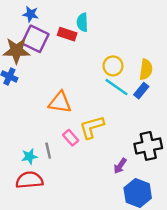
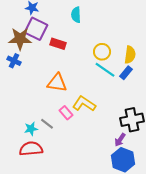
red rectangle: (67, 34) -> (58, 44), moved
yellow L-shape: (92, 127) -> (84, 104), turned 50
gray line: (48, 151) -> (47, 124), turned -40
purple arrow: (120, 166) -> (120, 140), moved

